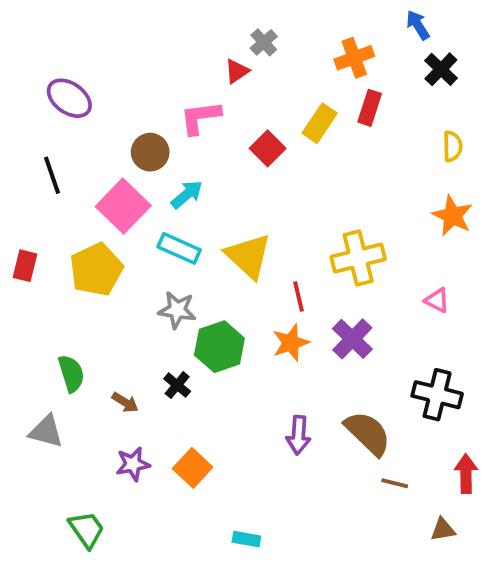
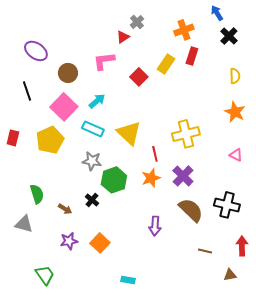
brown circle: (150, 152) -> (68, 73), moved
pink triangle: (437, 300) -> (236, 155), moved
brown semicircle: (368, 433) -> (191, 210), moved

